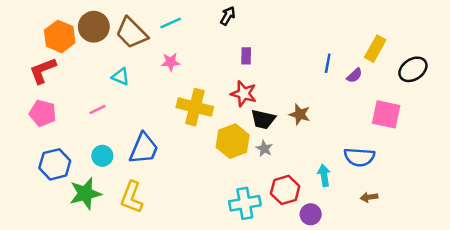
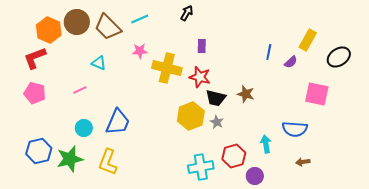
yellow cross: (195, 107) -> (167, 68), moved
blue hexagon: (55, 164) -> (39, 151), moved

